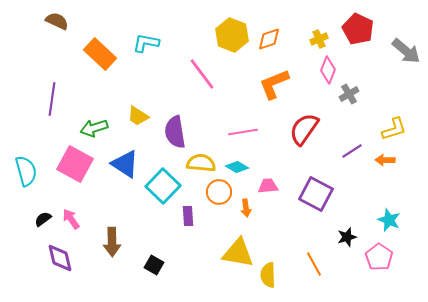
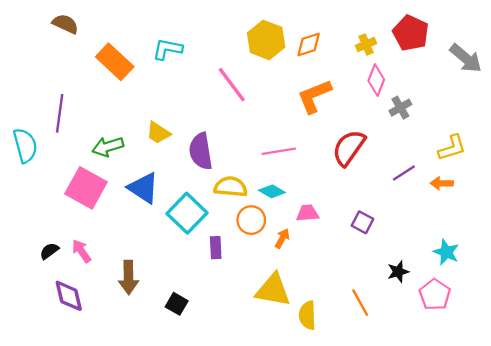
cyan semicircle: (26, 171) -> (25, 145), moved
purple square: (316, 194) -> (363, 222), size x0.6
orange arrow: (246, 208) -> (282, 238), turned -144

